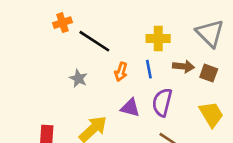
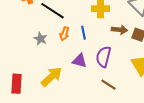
blue line: (149, 69) -> (84, 33), moved
orange arrow: (121, 72) -> (64, 34), moved

